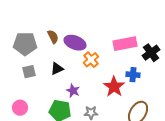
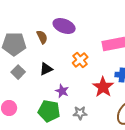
purple ellipse: (75, 43) -> (64, 26), moved
gray square: (29, 72) -> (18, 72), turned -32

